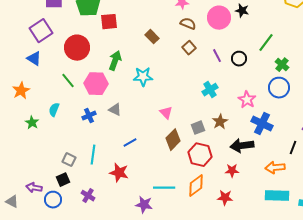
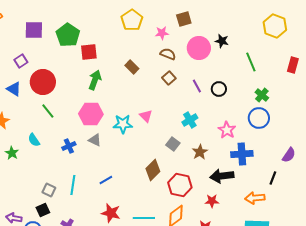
purple square: (41, 31) -> (21, 61), size x0.6
green line: (266, 43) -> (251, 62), moved, turned -60
red circle: (77, 48) -> (43, 82), moved
green arrow: (115, 61) -> (95, 80), moved
cyan star: (143, 77) -> (123, 124), moved
pink hexagon: (96, 84) -> (91, 114), moved
cyan semicircle: (54, 110) -> (34, 140), turned -56
pink triangle: (166, 113) -> (146, 116), moved
blue cross: (262, 124) -> (242, 154), turned -30
gray square: (198, 128) -> (173, 144), moved, turned -32
blue line: (130, 143) -> (106, 180), moved
red star: (119, 173) -> (111, 213), moved

